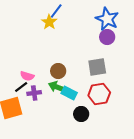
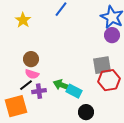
yellow star: (49, 22) -> (23, 20), moved
brown circle: (58, 71) -> (31, 59), moved
red hexagon: (99, 94) -> (109, 80), moved

